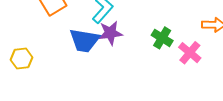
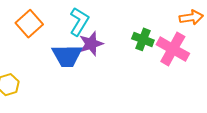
pink cross: (190, 53) -> (173, 49), size x1.4

